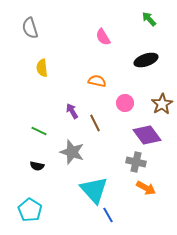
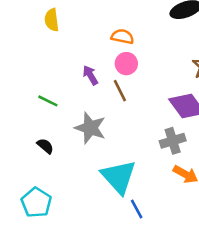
pink circle: (125, 103) -> (126, 64), moved
gray cross: (136, 162) -> (173, 141), turned -30
black semicircle: (37, 166) -> (45, 146), turned -152

